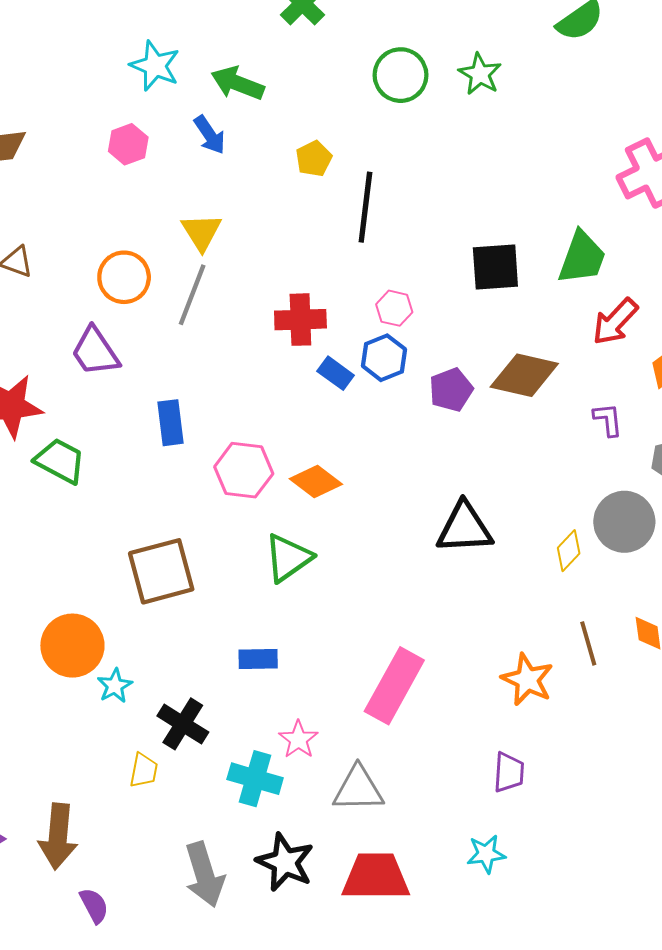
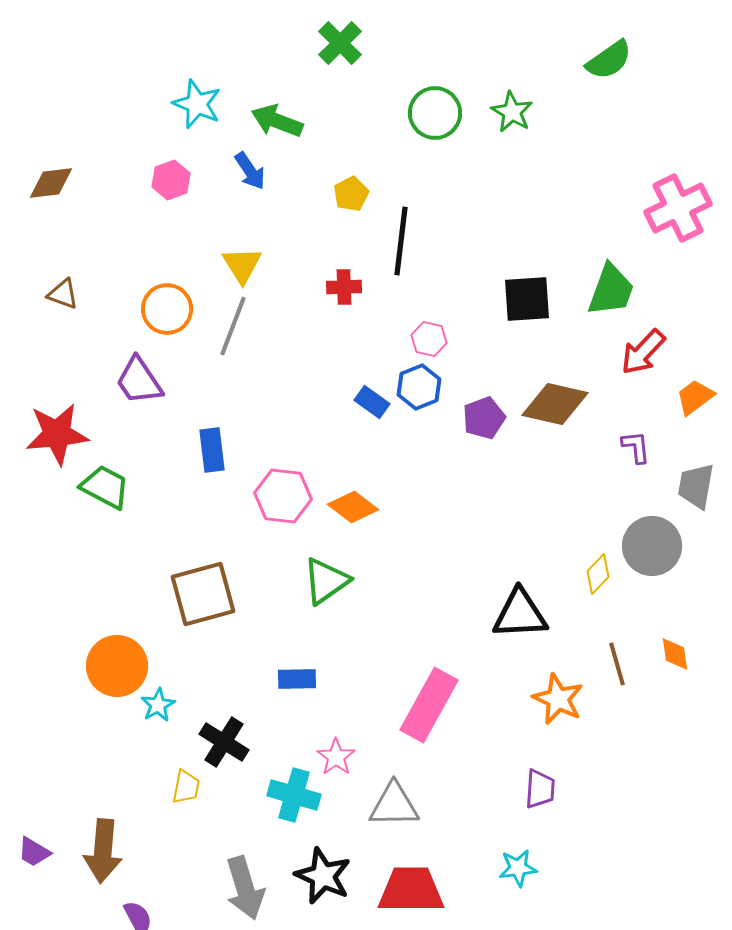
red cross: (300, 320) -> (344, 287), moved, size x0.7
black triangle: (464, 528) -> (520, 614), moved

